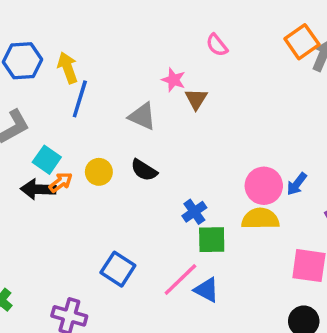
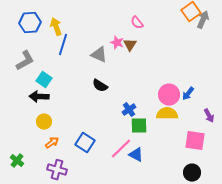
pink semicircle: (217, 45) -> (137, 23), moved
pink star: (174, 80) -> (117, 43), moved
yellow circle: (99, 172) -> (44, 122), moved
orange arrow: (61, 182) -> (52, 143), moved

